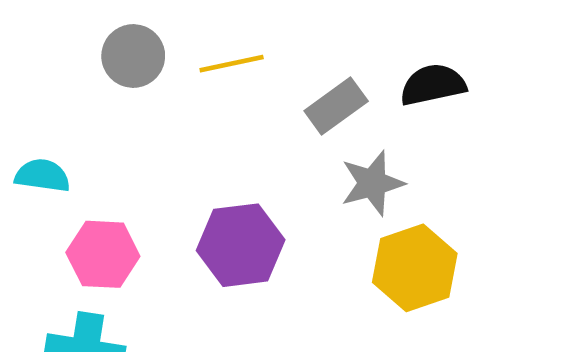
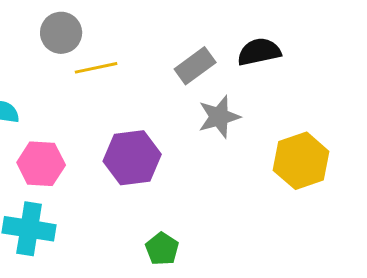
yellow line: (232, 64) -> (96, 68), moved
yellow hexagon: (415, 268) -> (301, 161), moved

